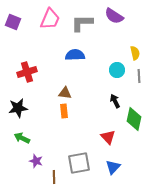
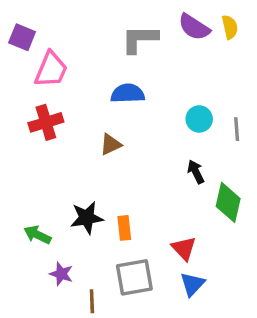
pink trapezoid: (50, 19) -> (51, 70), moved
yellow semicircle: (135, 53) -> (230, 27), moved
brown triangle: (65, 93) -> (111, 145), moved, turned -32
black star: (18, 108) -> (87, 218), moved
orange rectangle: (64, 111) -> (124, 228), moved
red triangle: (108, 137) -> (184, 248), moved

